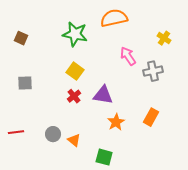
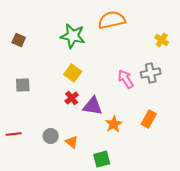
pink arrow: (128, 56) -> (126, 79), moved
purple triangle: (103, 95) -> (93, 106), moved
green square: (104, 157) -> (102, 159), turned -30

